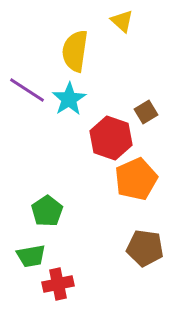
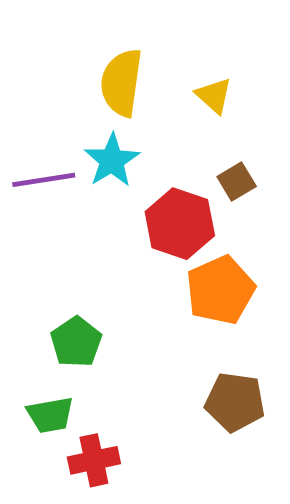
yellow triangle: (122, 21) -> (214, 96), moved
purple line: (27, 90) -> (44, 180), moved, turned -42

